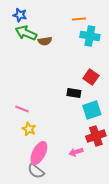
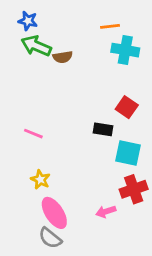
pink line: (22, 109) -> (33, 134), moved
cyan square: (92, 110) -> (128, 153), turned 30
pink ellipse: (39, 153) -> (54, 213), turned -60

